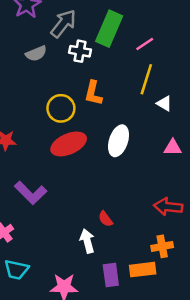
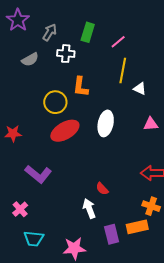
gray arrow: (63, 24) -> (50, 32), size x0.7
green rectangle: (109, 29) -> (88, 32), size x0.7
orange cross: (162, 246) -> (151, 206), turned 36

